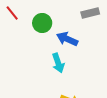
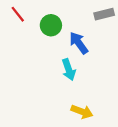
blue arrow: (67, 39) -> (79, 43), turned 30

